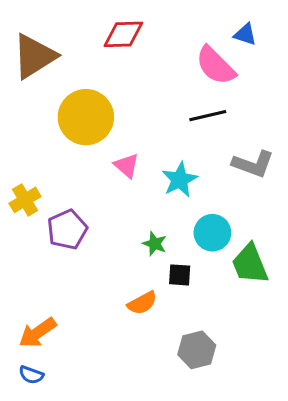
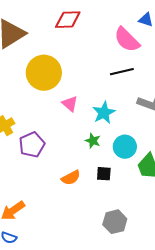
green star: (155, 244) -> (93, 141), moved
orange semicircle: (142, 303) -> (71, 178), moved

